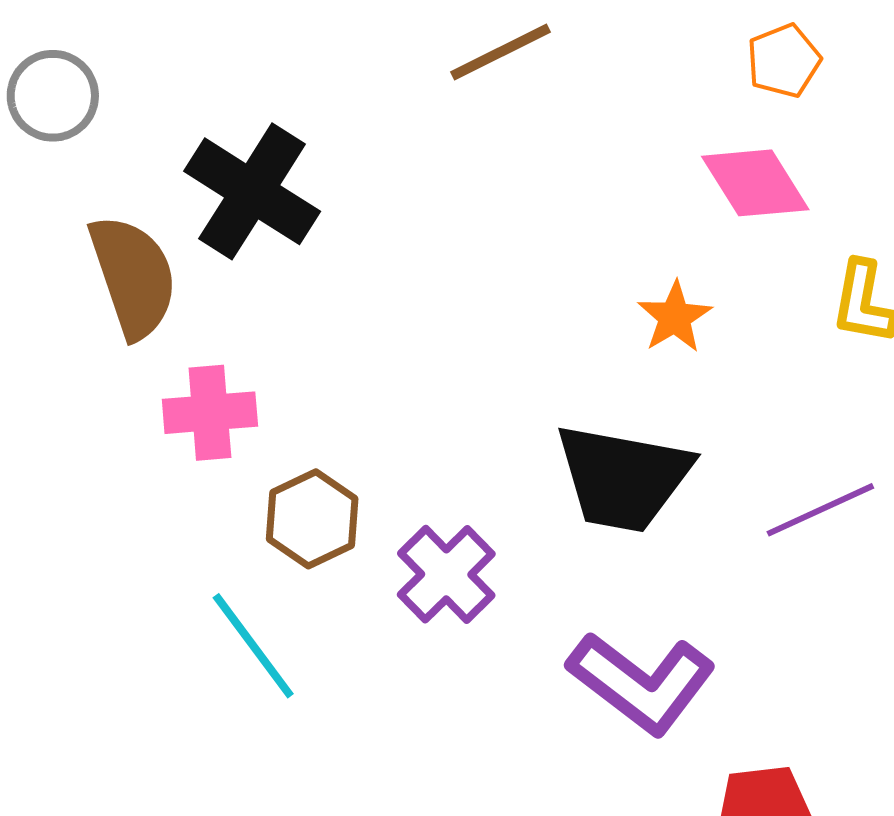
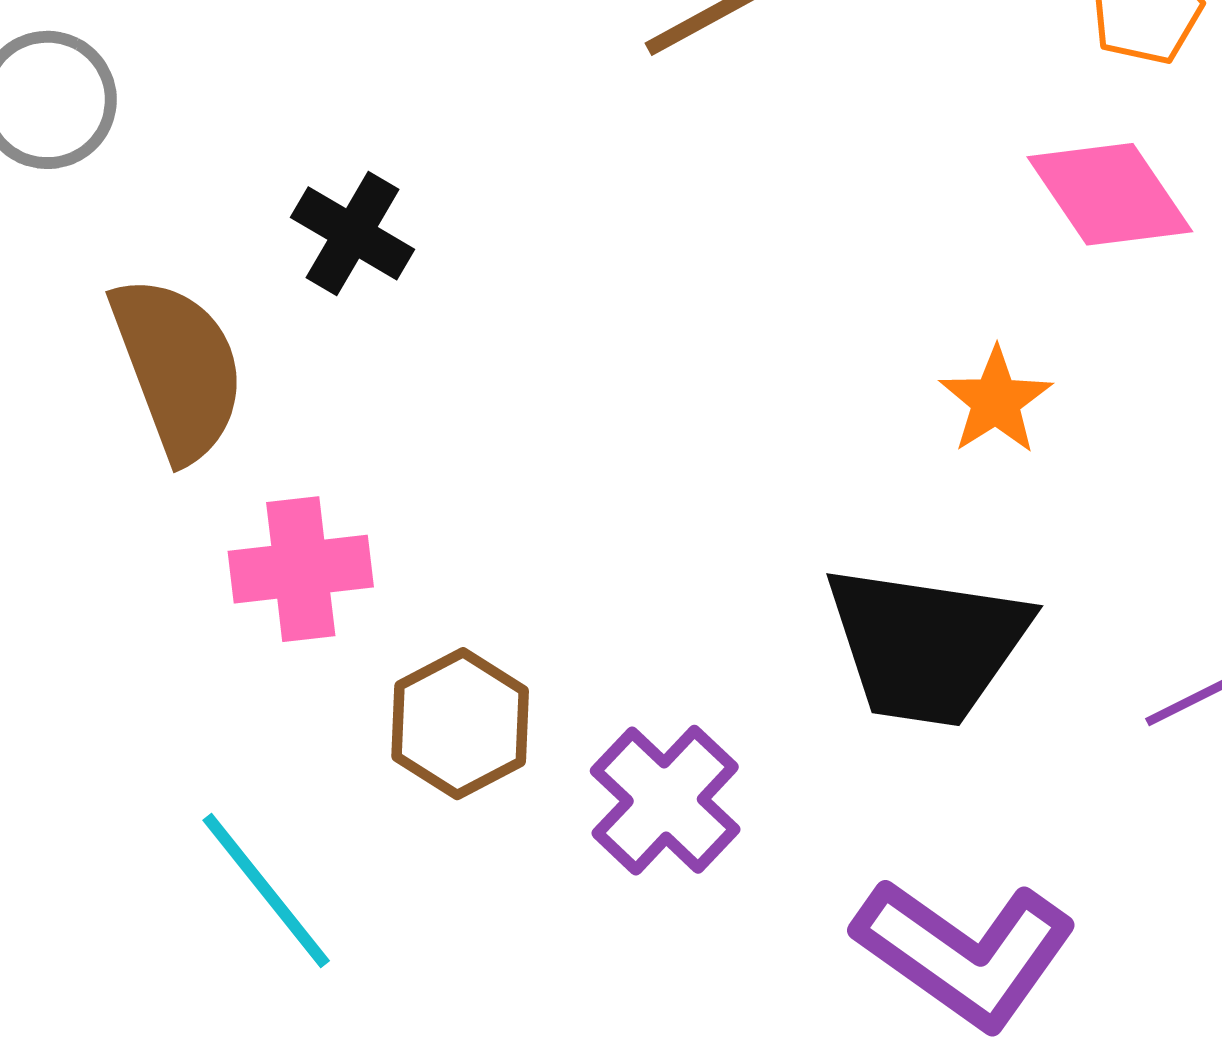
black cross: (252, 191) -> (353, 233), size x0.6
cyan line: (253, 646) -> (266, 890), moved

